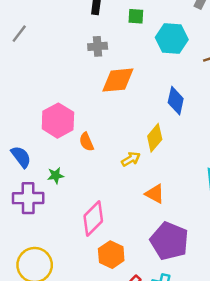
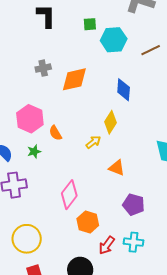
green square: (136, 16) -> (90, 24), moved
gray cross: (98, 46) -> (43, 68), moved
green star: (56, 175) -> (34, 152), moved
purple pentagon: (169, 241) -> (134, 205), size x0.7

